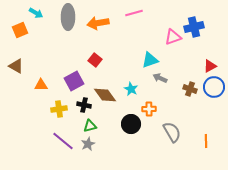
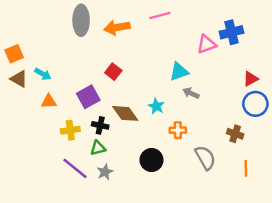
cyan arrow: (36, 13) -> (43, 74), moved
orange square: (20, 30) -> (14, 54), moved
brown cross: (190, 89) -> (235, 134), moved
black circle: (131, 124) -> (152, 160), moved
green triangle: (90, 126) -> (98, 148), moved

